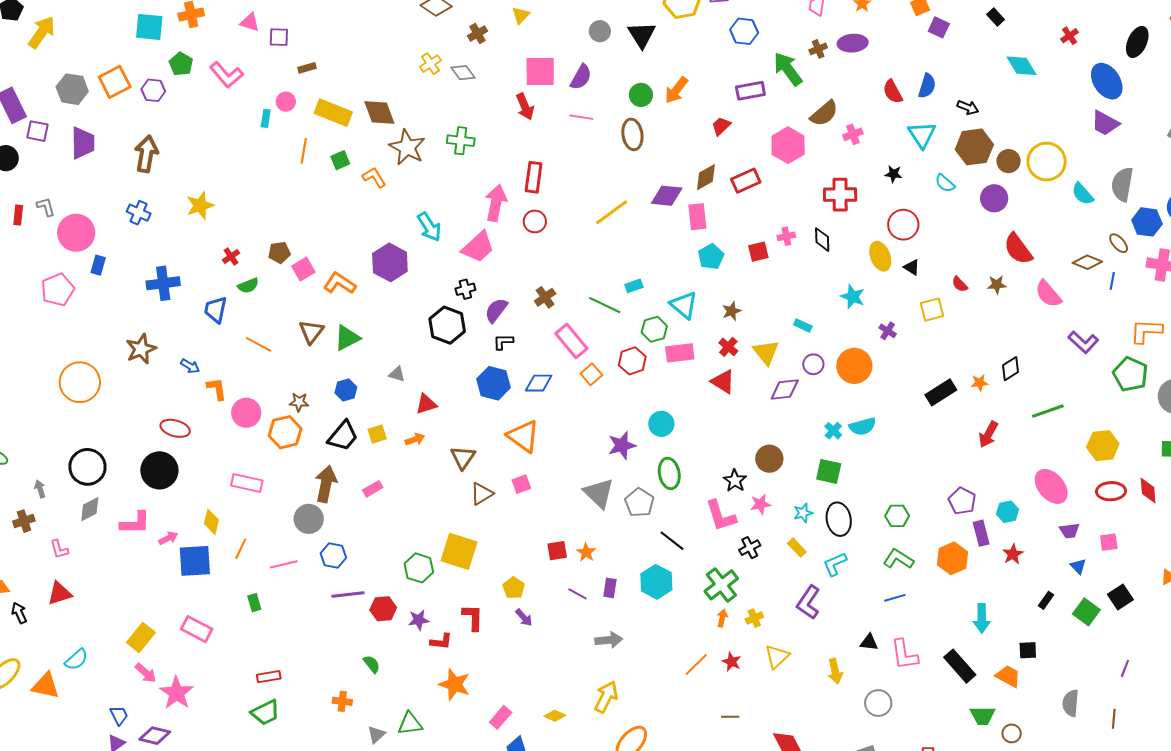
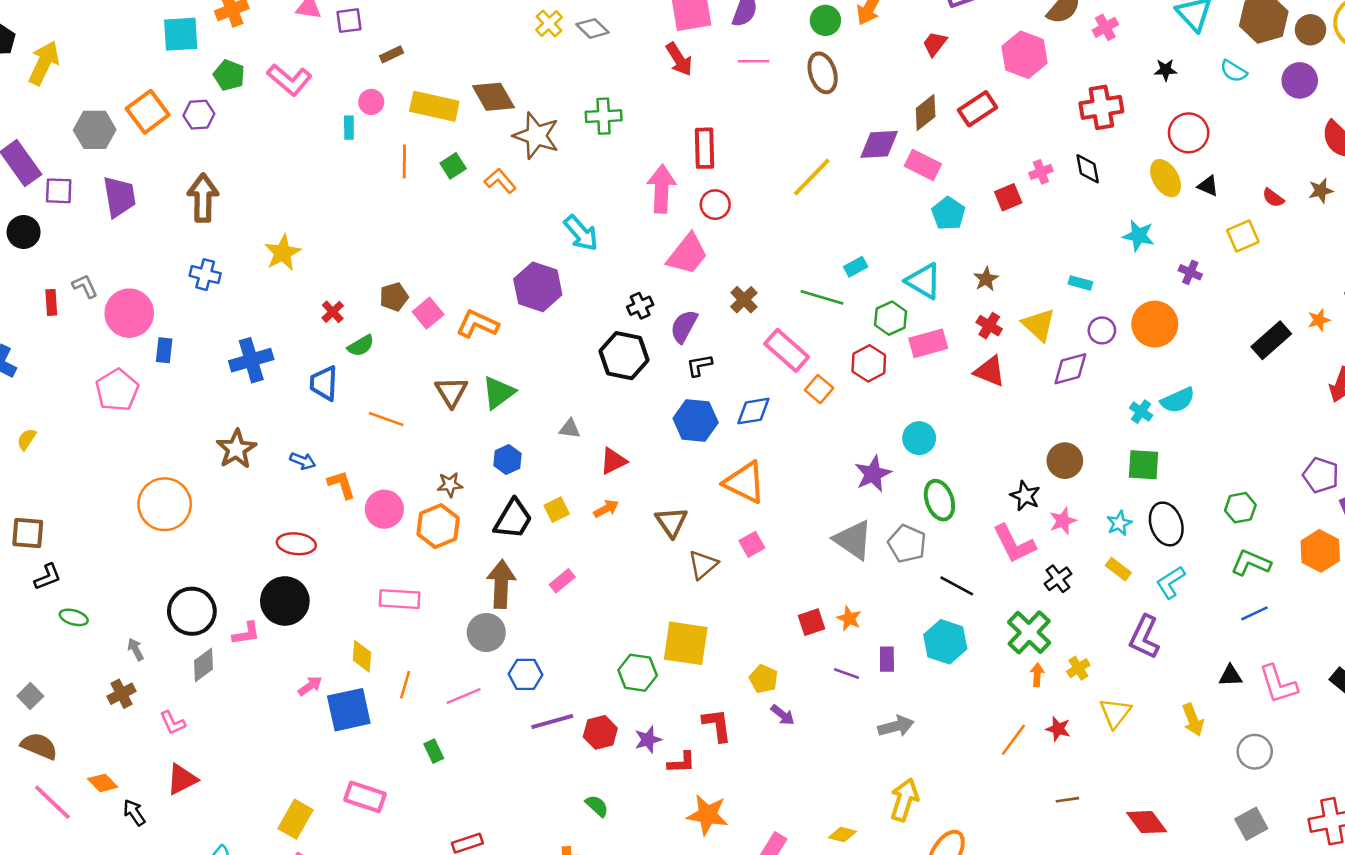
pink rectangle: (697, 217) -> (923, 165), turned -48
pink trapezoid: (478, 247) -> (687, 254), moved
pink L-shape: (135, 523) -> (246, 633), moved, size x0.7

